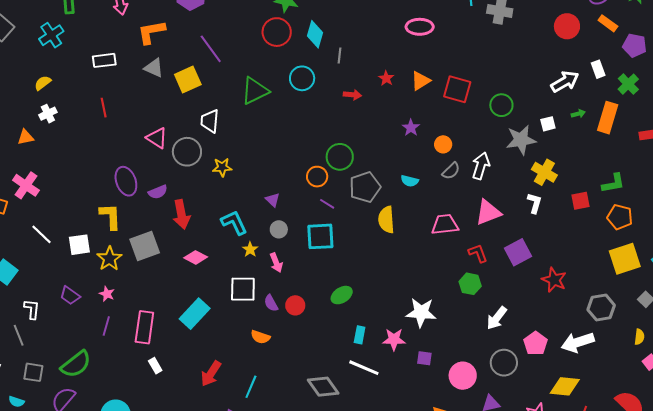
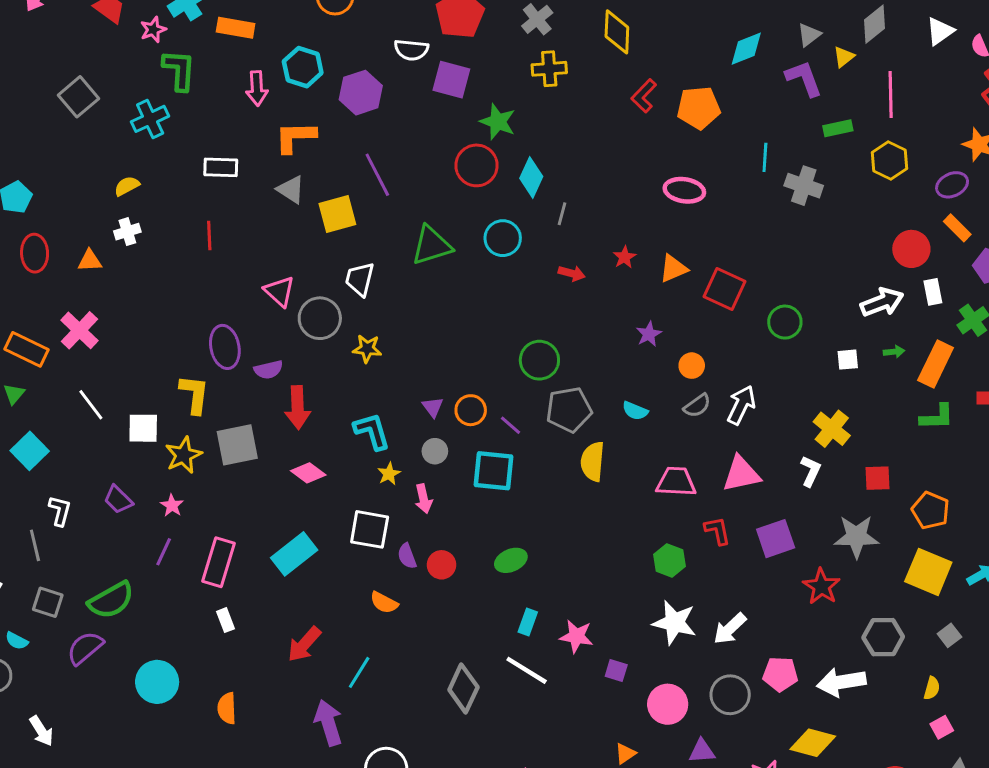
red circle: (567, 26) -> (911, 249), moved
gray star: (521, 140) -> (856, 537), moved
orange circle: (317, 177) -> (471, 410), moved
green L-shape: (613, 183) -> (937, 417), moved
yellow square: (625, 259) -> (928, 572), turned 32
green hexagon: (470, 284) -> (669, 560), moved
white star: (421, 312) -> (675, 623), moved
pink pentagon: (536, 343) -> (780, 674), turned 30
gray diamond: (323, 387) -> (463, 689), turned 52

